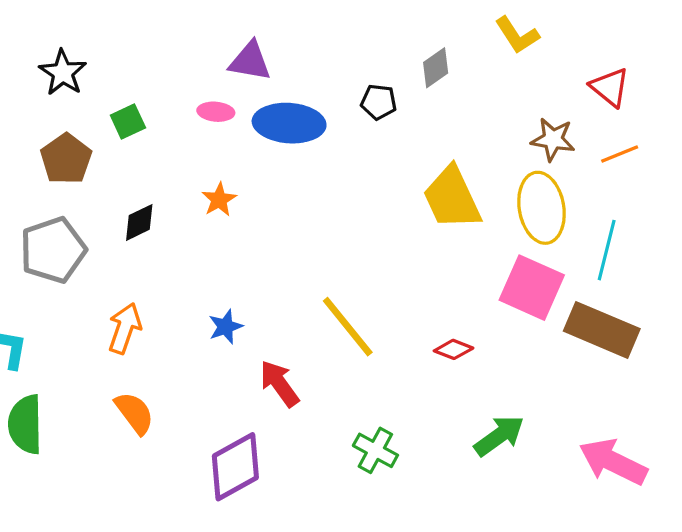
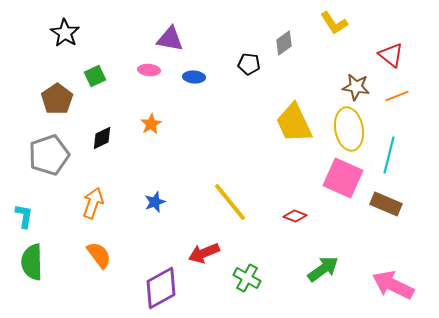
black star: (63, 73) -> (65, 33), moved
blue ellipse: (289, 123) -> (194, 77), size x0.5
brown rectangle: (602, 330) -> (386, 204), size x0.7
red arrow: (279, 384) -> (204, 253), moved, turned -76

